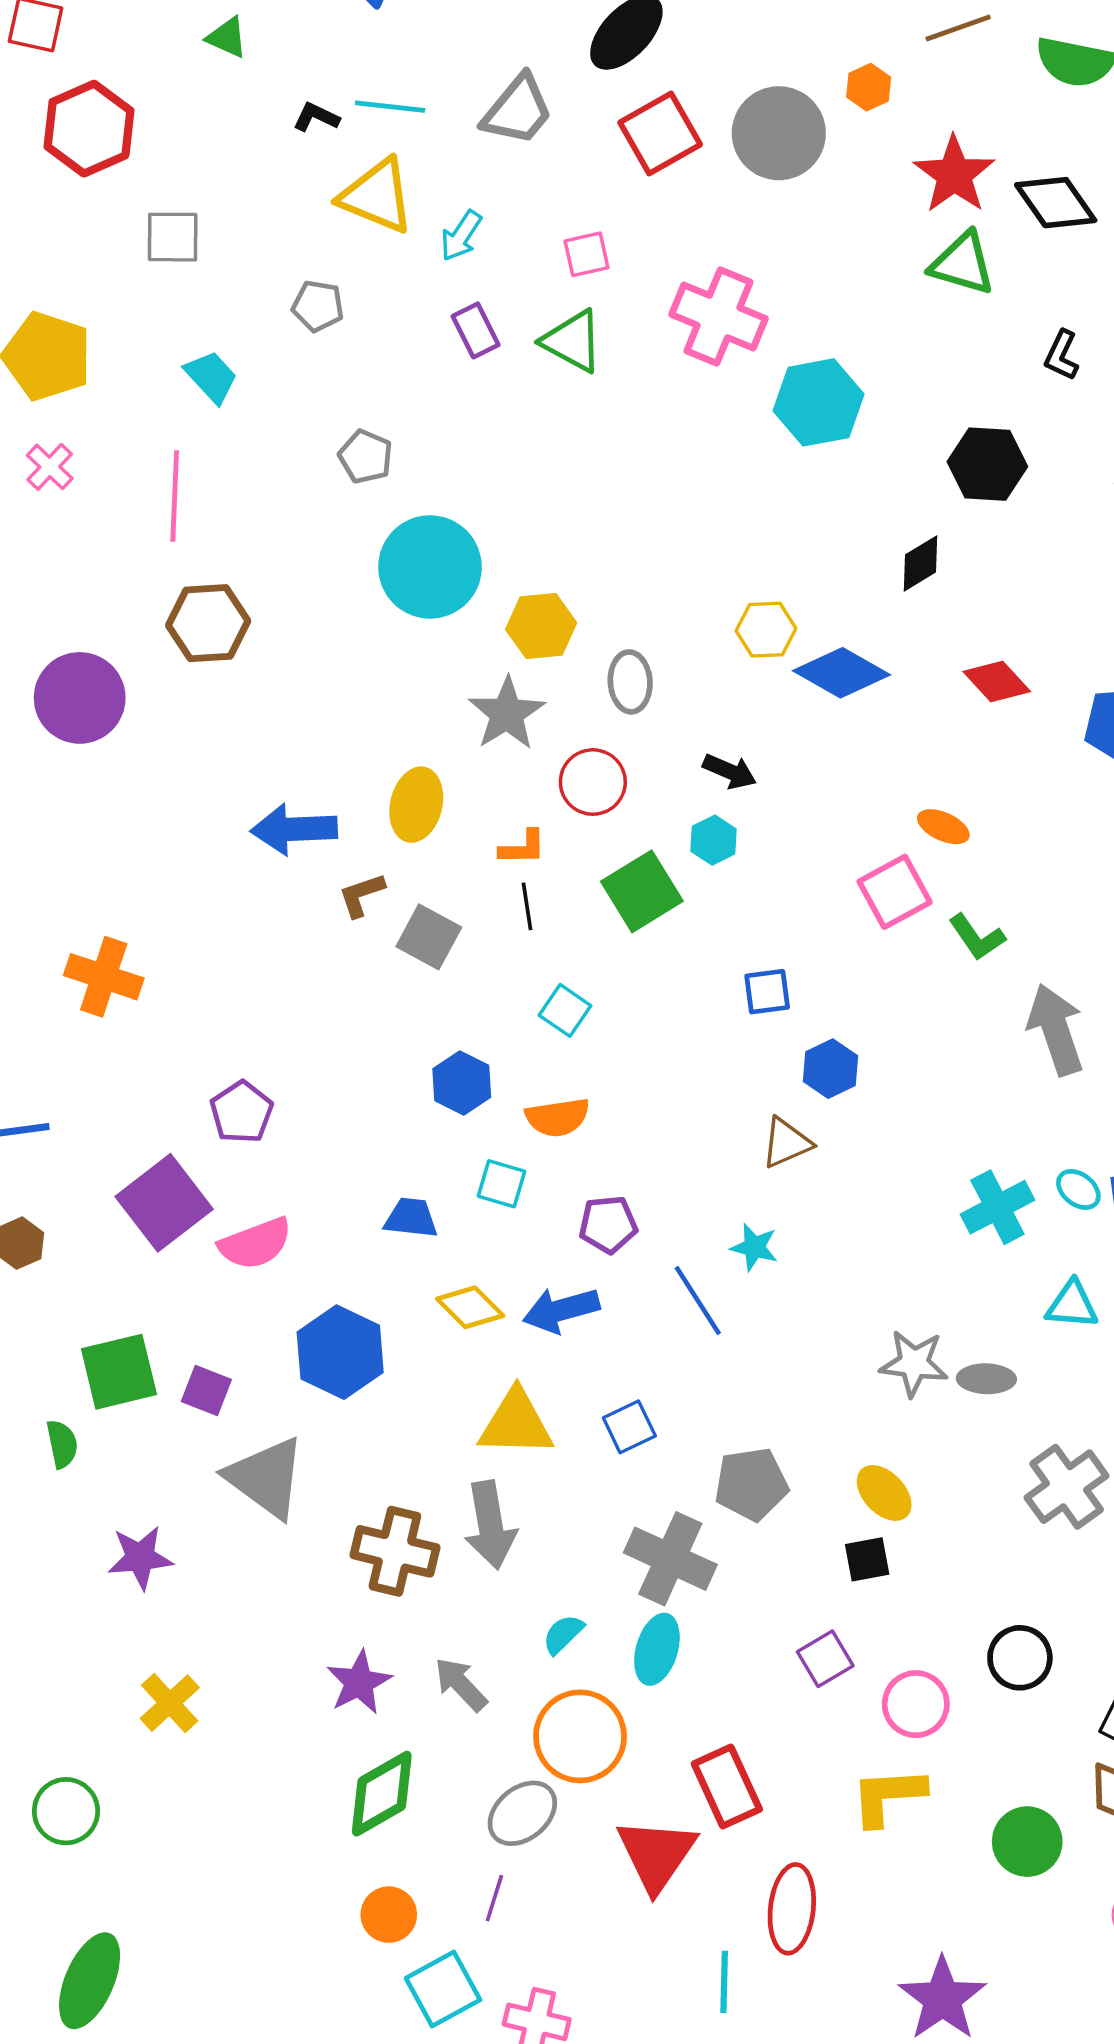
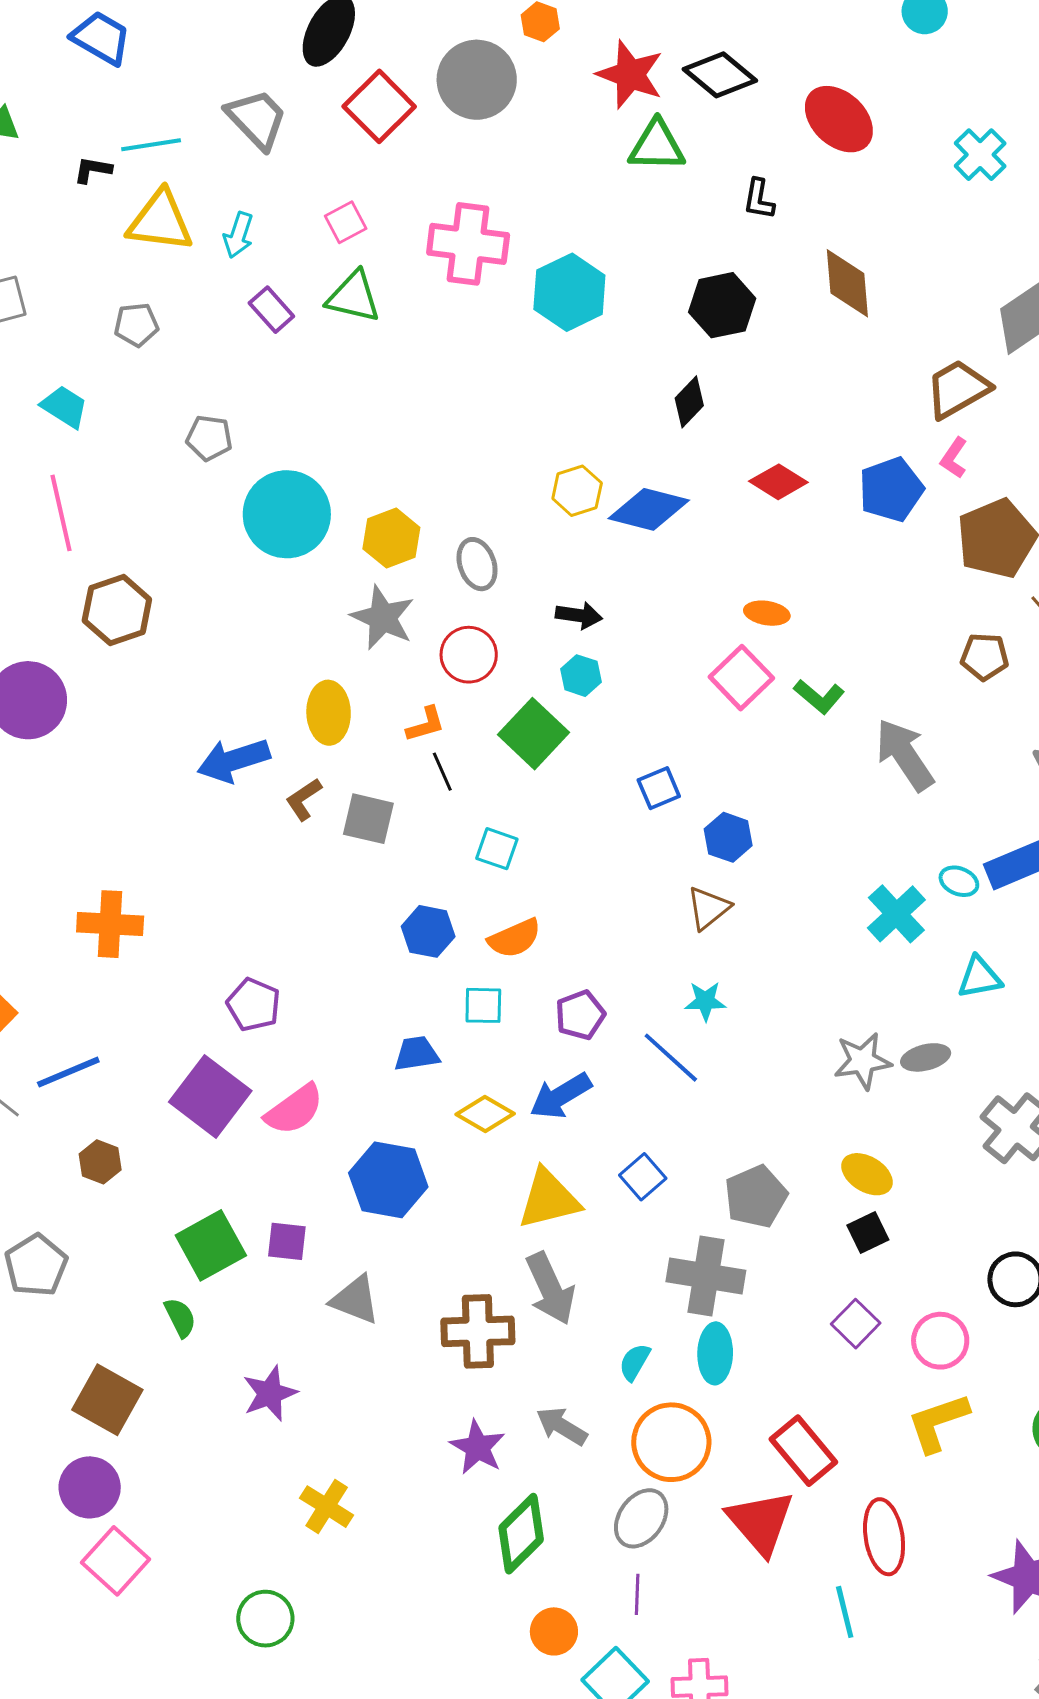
gray trapezoid: (518, 110) -> (257, 119), turned -68
gray triangle: (266, 1478) -> (355, 1300), size x0.7

